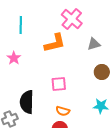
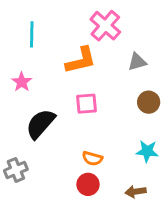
pink square: (59, 84) -> (87, 104), moved
black semicircle: (27, 102) -> (40, 124), moved, turned 40

